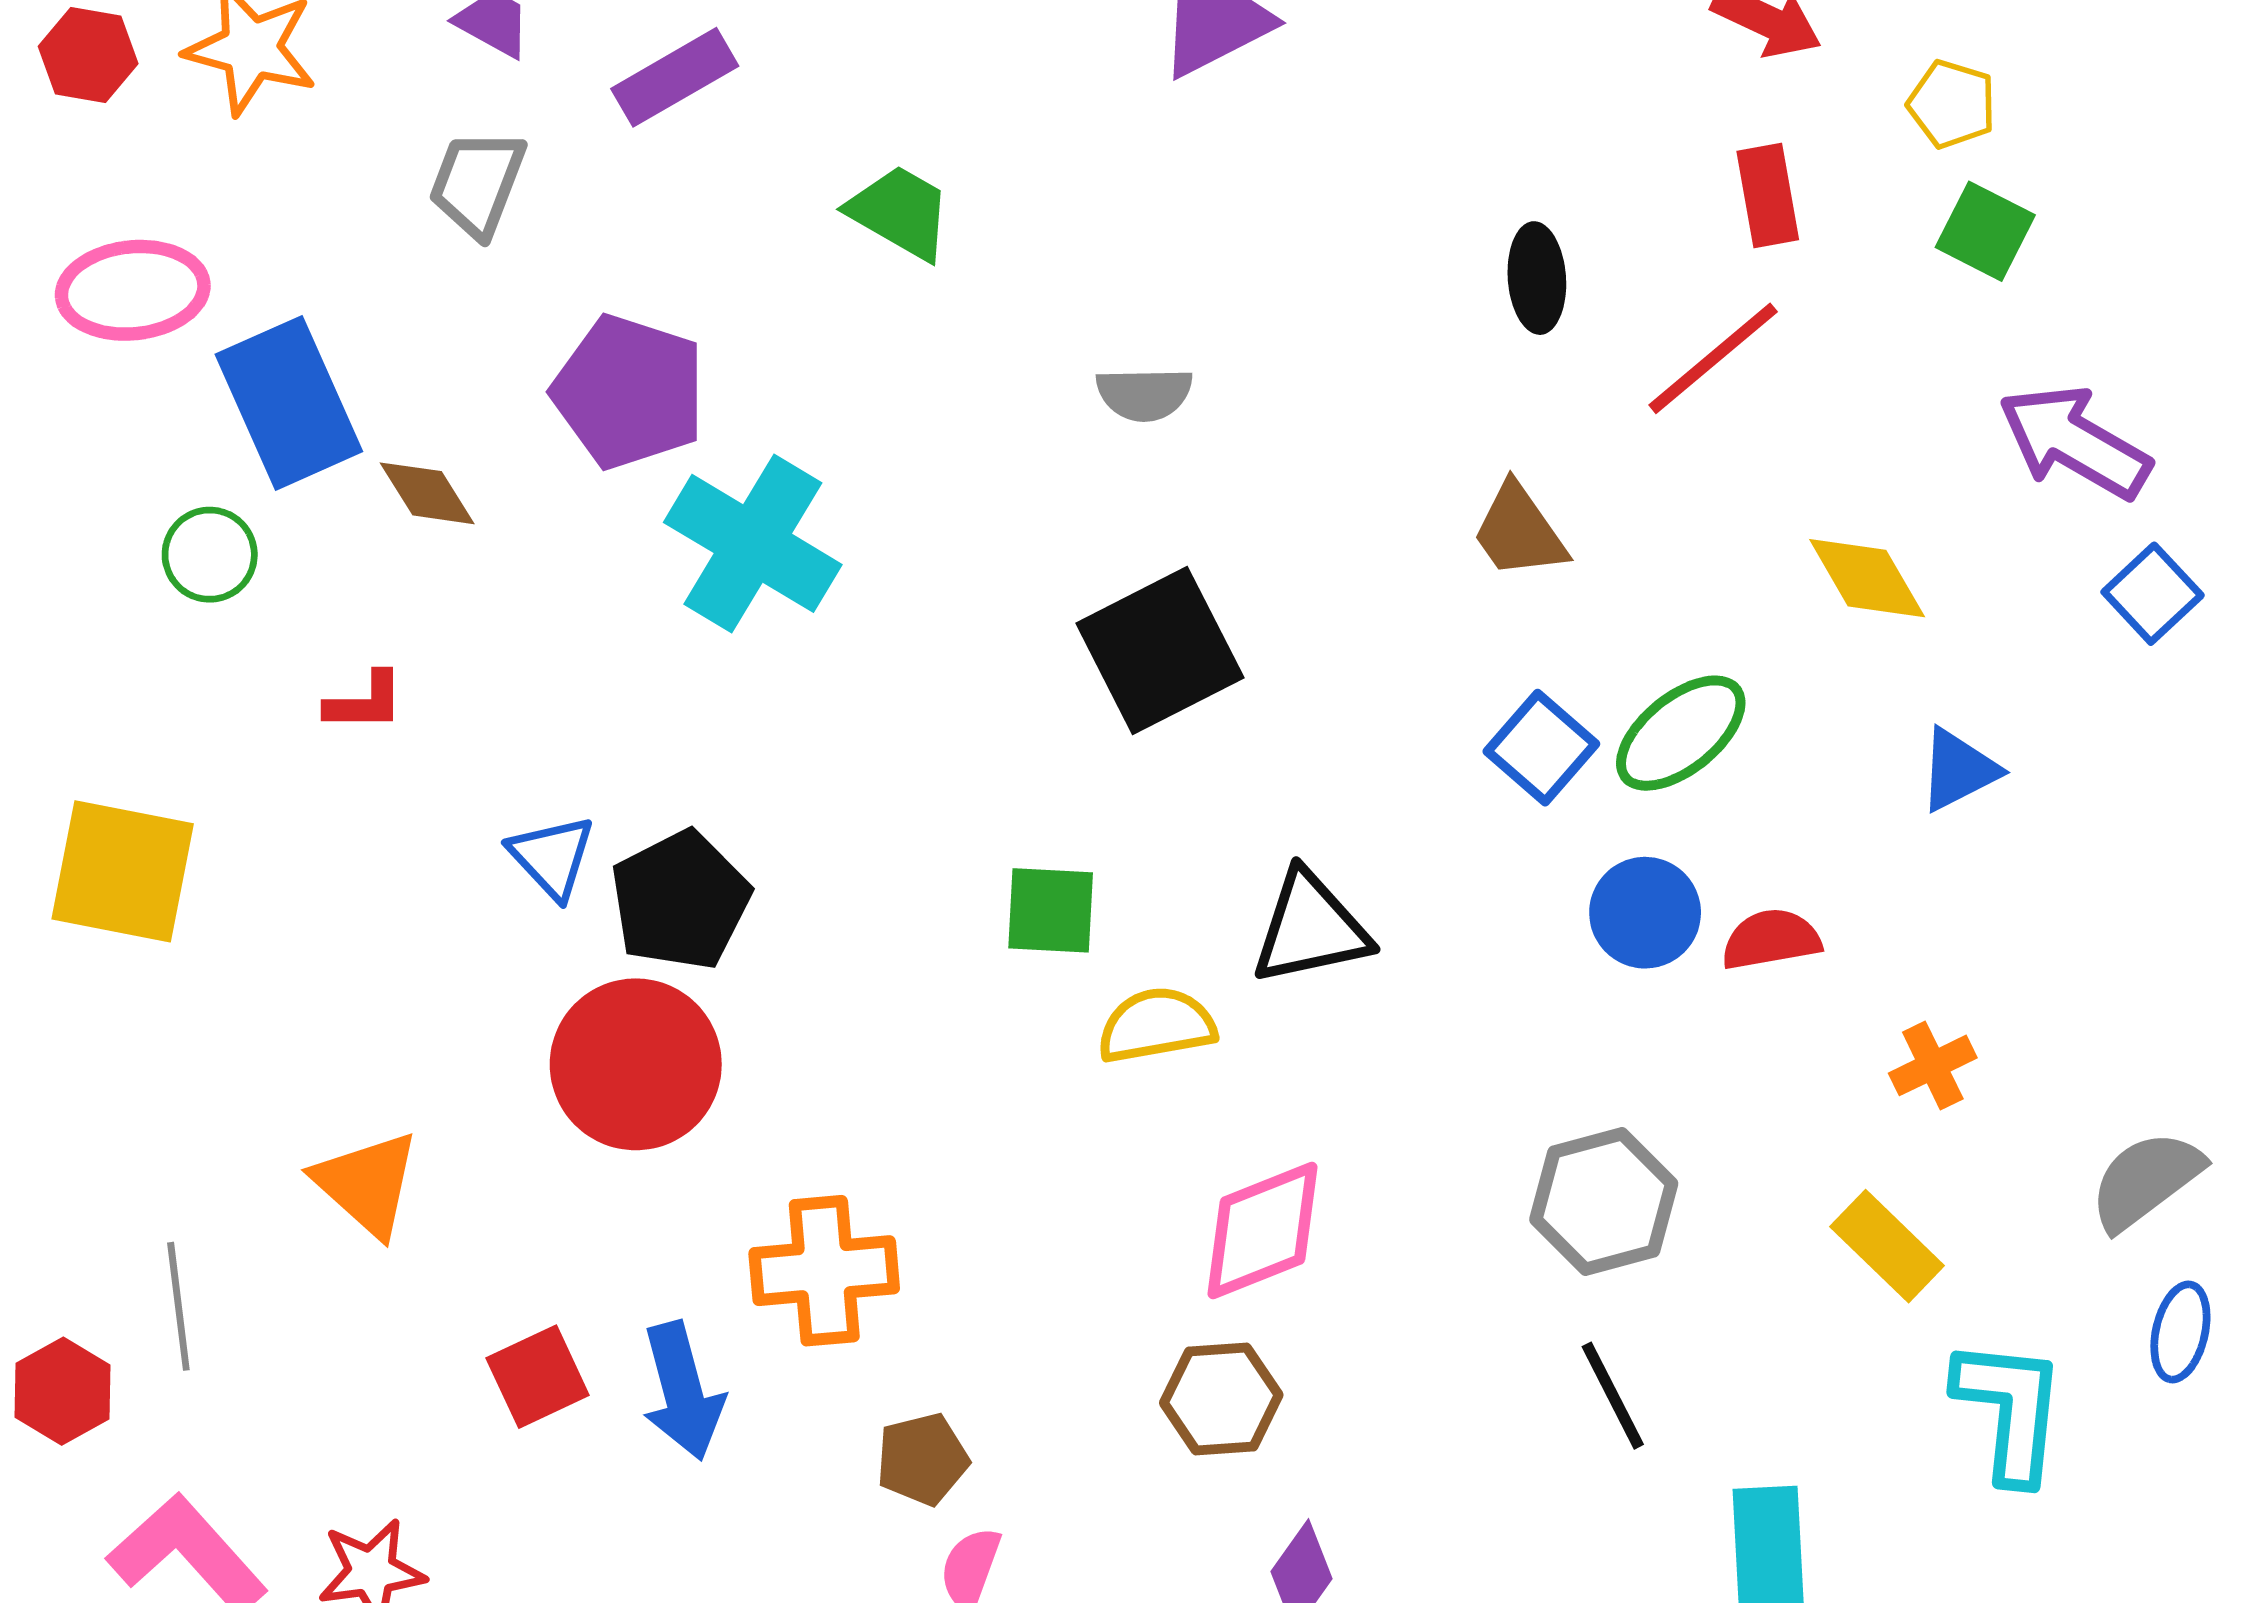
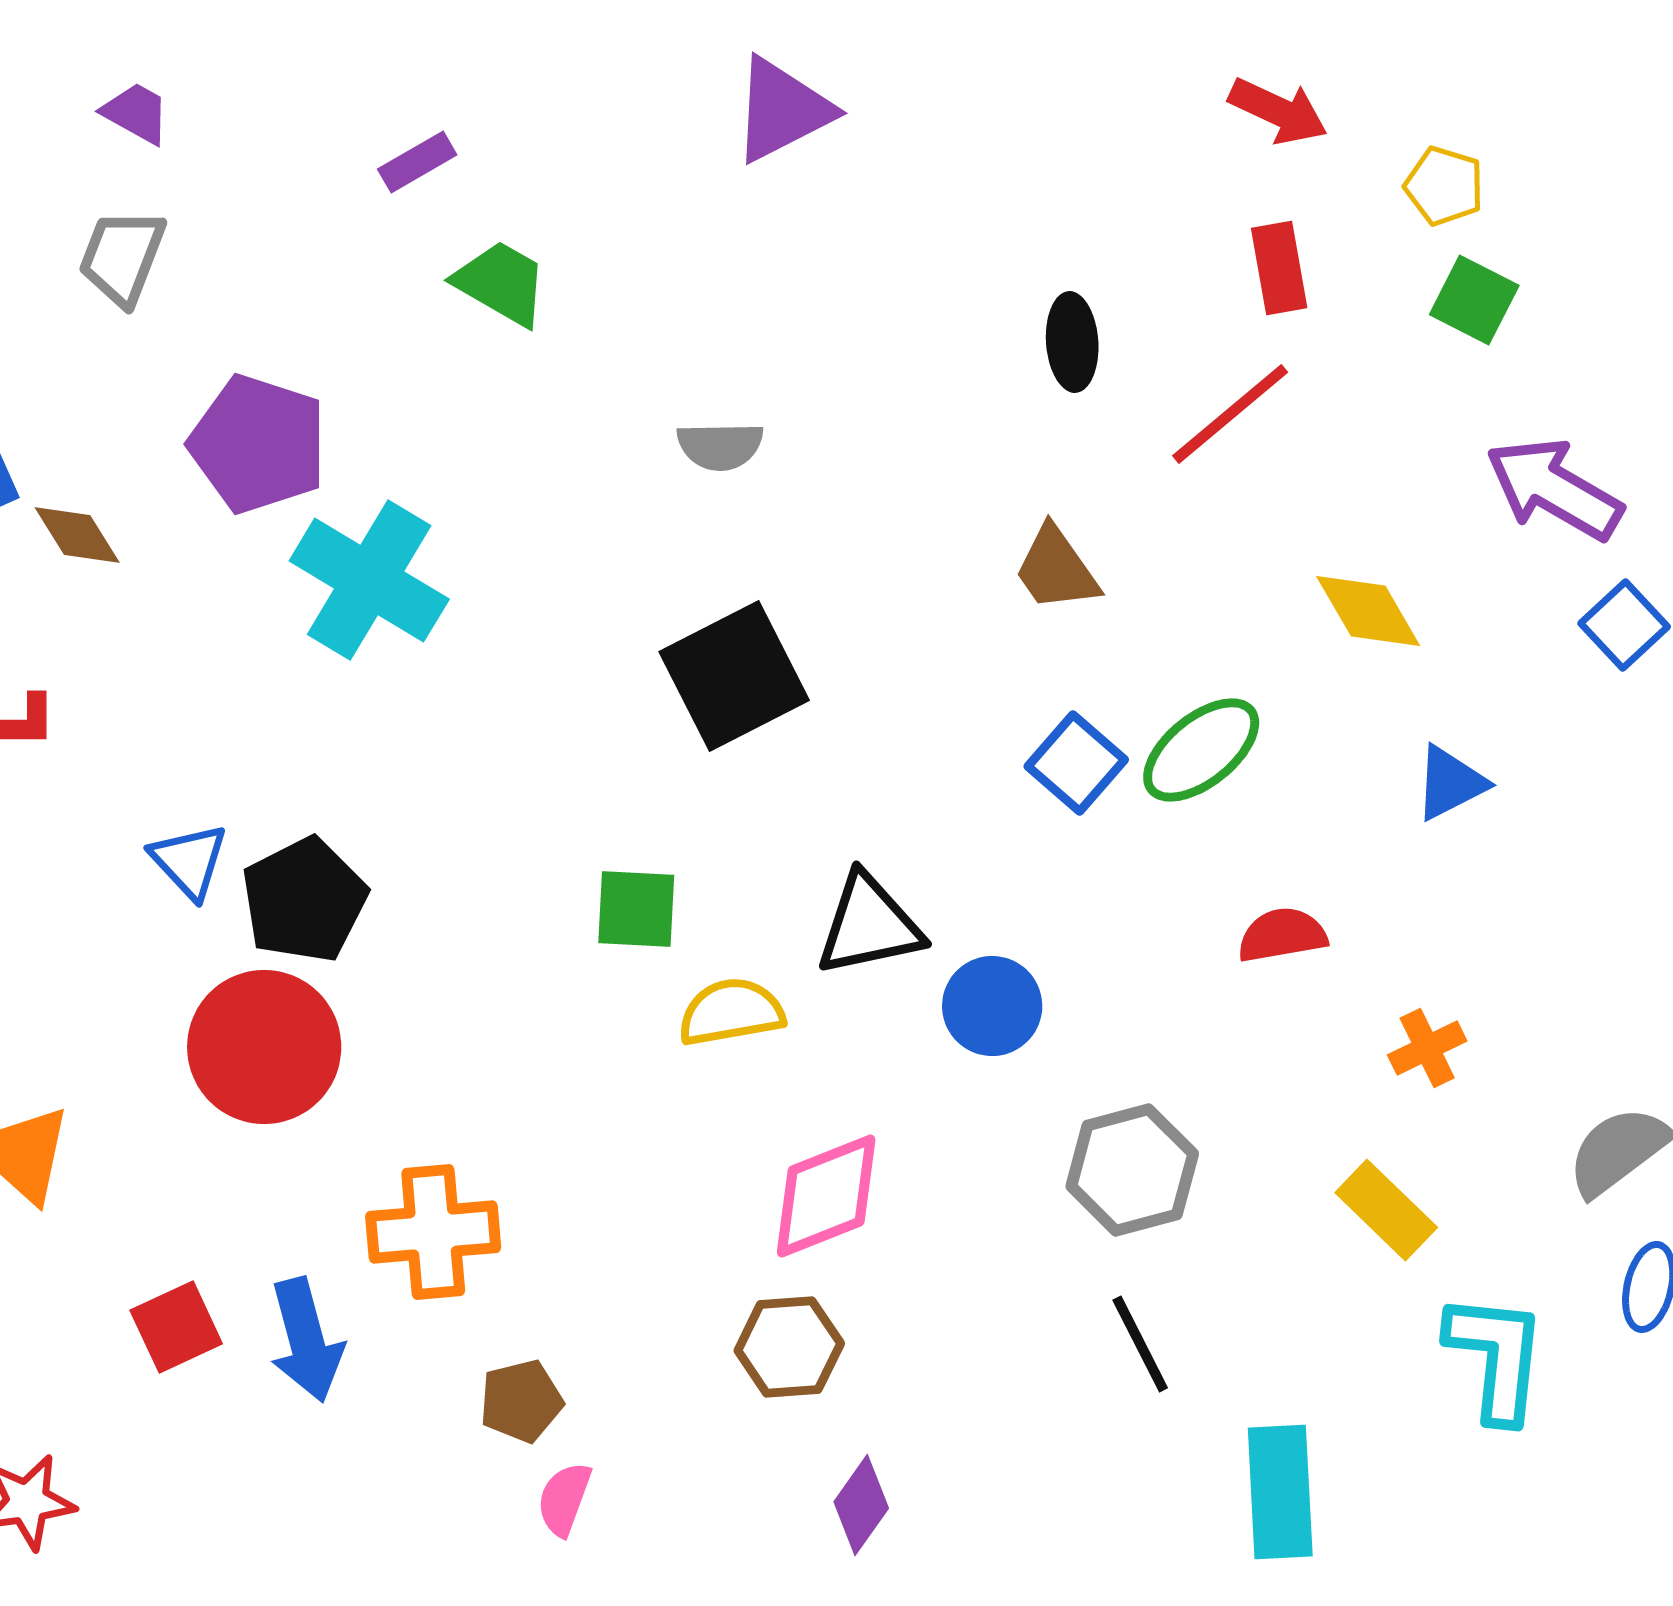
purple rectangle: (675, 77) -> (417, 162), moved, size x0.7
blue circle: (1645, 913) -> (992, 1006), moved

